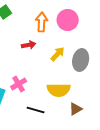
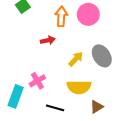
yellow arrow: (58, 54) -> (76, 59), moved
gray ellipse: (81, 60) -> (102, 56), turned -45

